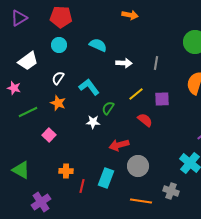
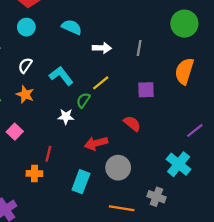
yellow line: (136, 94) -> (101, 83), moved
red semicircle: (145, 120) -> (132, 124), moved
red line: (82, 186) -> (48, 154), moved

